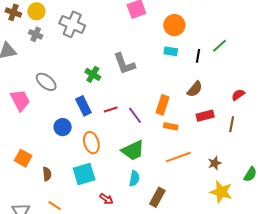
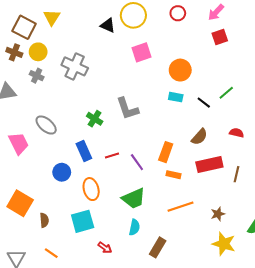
black line: (198, 56) -> (204, 103), turned -64
red semicircle: (238, 95) -> (237, 133), moved, turned 48
red rectangle: (205, 116) -> (209, 164), size x1.4
orange square: (23, 158) -> (20, 203), size x1.4

